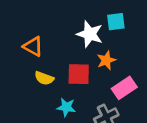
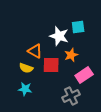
orange triangle: (33, 46) -> (35, 51), moved
cyan star: (66, 107) -> (25, 89), moved

